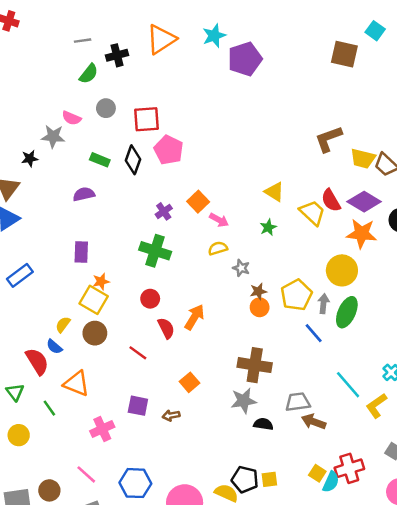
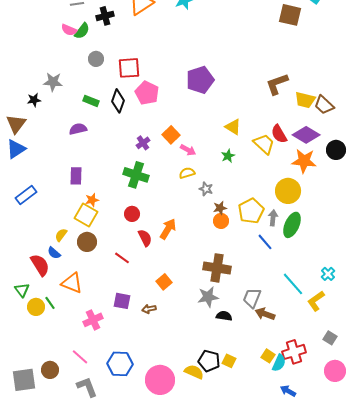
purple pentagon: (245, 59) -> (200, 80), moved
pink semicircle: (72, 118) -> (69, 30), moved
gray trapezoid: (298, 402) -> (252, 298), turned -60
yellow circle: (19, 435) -> (36, 307), moved
yellow square: (269, 479) -> (229, 361), turned 32

